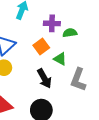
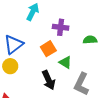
green semicircle: (70, 33) -> (90, 40), moved

